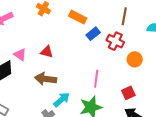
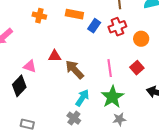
red cross: (115, 41) -> (117, 27), turned -30
brown arrow: (46, 79) -> (75, 70), moved, turned 55
red square: (128, 93) -> (137, 68), moved

